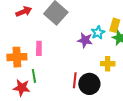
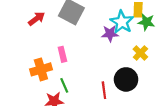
cyan star: (98, 33) -> (122, 22), size x1.5
yellow cross: (108, 64) -> (140, 53), turned -32
red line: (75, 80) -> (104, 90), moved

